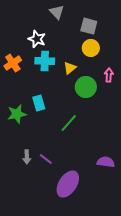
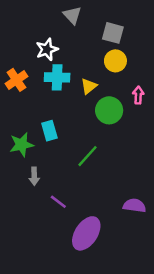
white star: (37, 39) -> (47, 49), turned 30
gray arrow: (27, 157) -> (34, 176), moved

